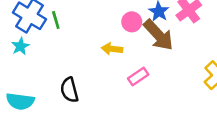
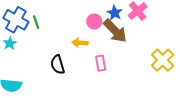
pink rectangle: (138, 76) -> (101, 63), turned -63
black semicircle: (69, 90) -> (58, 65), moved

